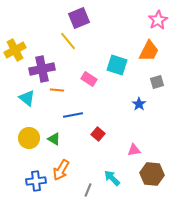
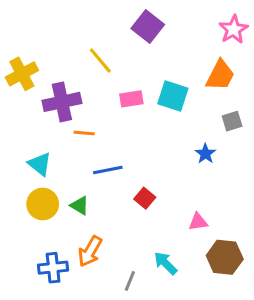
purple square: (79, 18) -> (148, 26), moved, turned -30
pink rectangle: (89, 79) -> (131, 99), moved, turned -42
cyan triangle: (27, 98) -> (40, 164), moved

